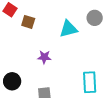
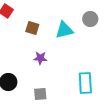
brown square: (28, 22) -> (32, 28), moved

